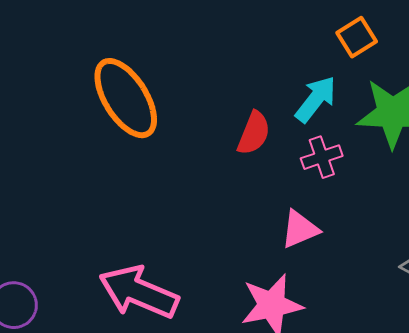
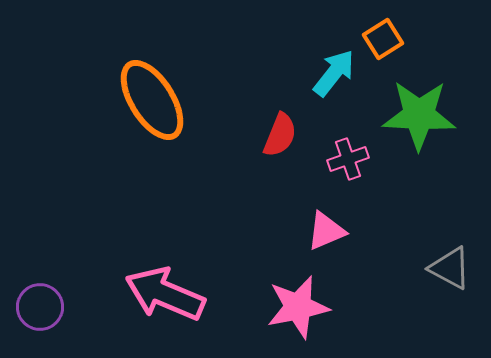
cyan arrow: (316, 99) -> (334, 73), moved

